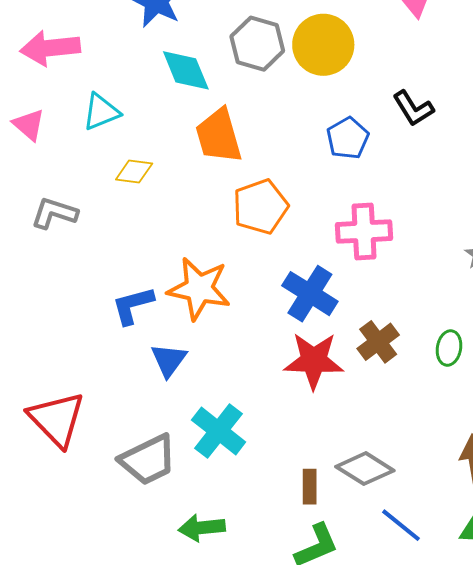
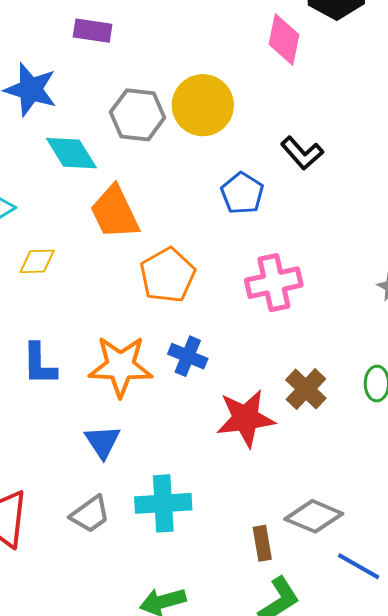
blue cross: (310, 294) -> (188, 356), moved, size x0.7
blue L-shape: (133, 305) -> (39, 364), moved, turned -66
cyan cross: (219, 431) -> (163, 503), turned -32
gray trapezoid: (148, 460) -> (90, 514), moved, size x0.7

